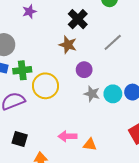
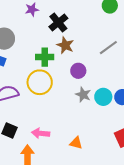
black cross: (78, 19) -> (58, 22), moved
green cross: (22, 70) -> (45, 57), moved
pink arrow: (68, 136) -> (41, 133), moved

